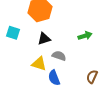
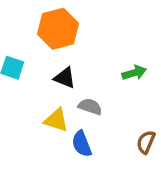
black triangle: (44, 39) -> (65, 78), turned 40

